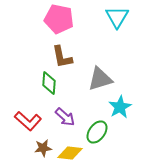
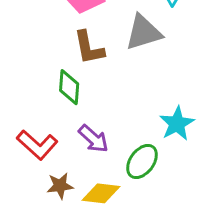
gray triangle: (100, 79) -> (144, 32), moved

